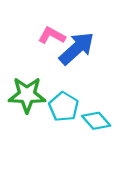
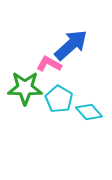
pink L-shape: (52, 35) -> (49, 64), moved

